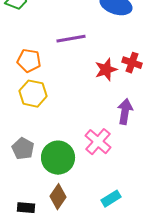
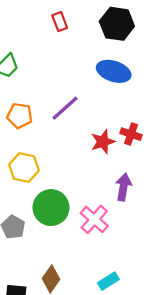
purple line: (71, 39) -> (65, 108), turned -32
orange pentagon: (29, 61) -> (20, 116), moved
green circle: (58, 158) -> (51, 208), moved

